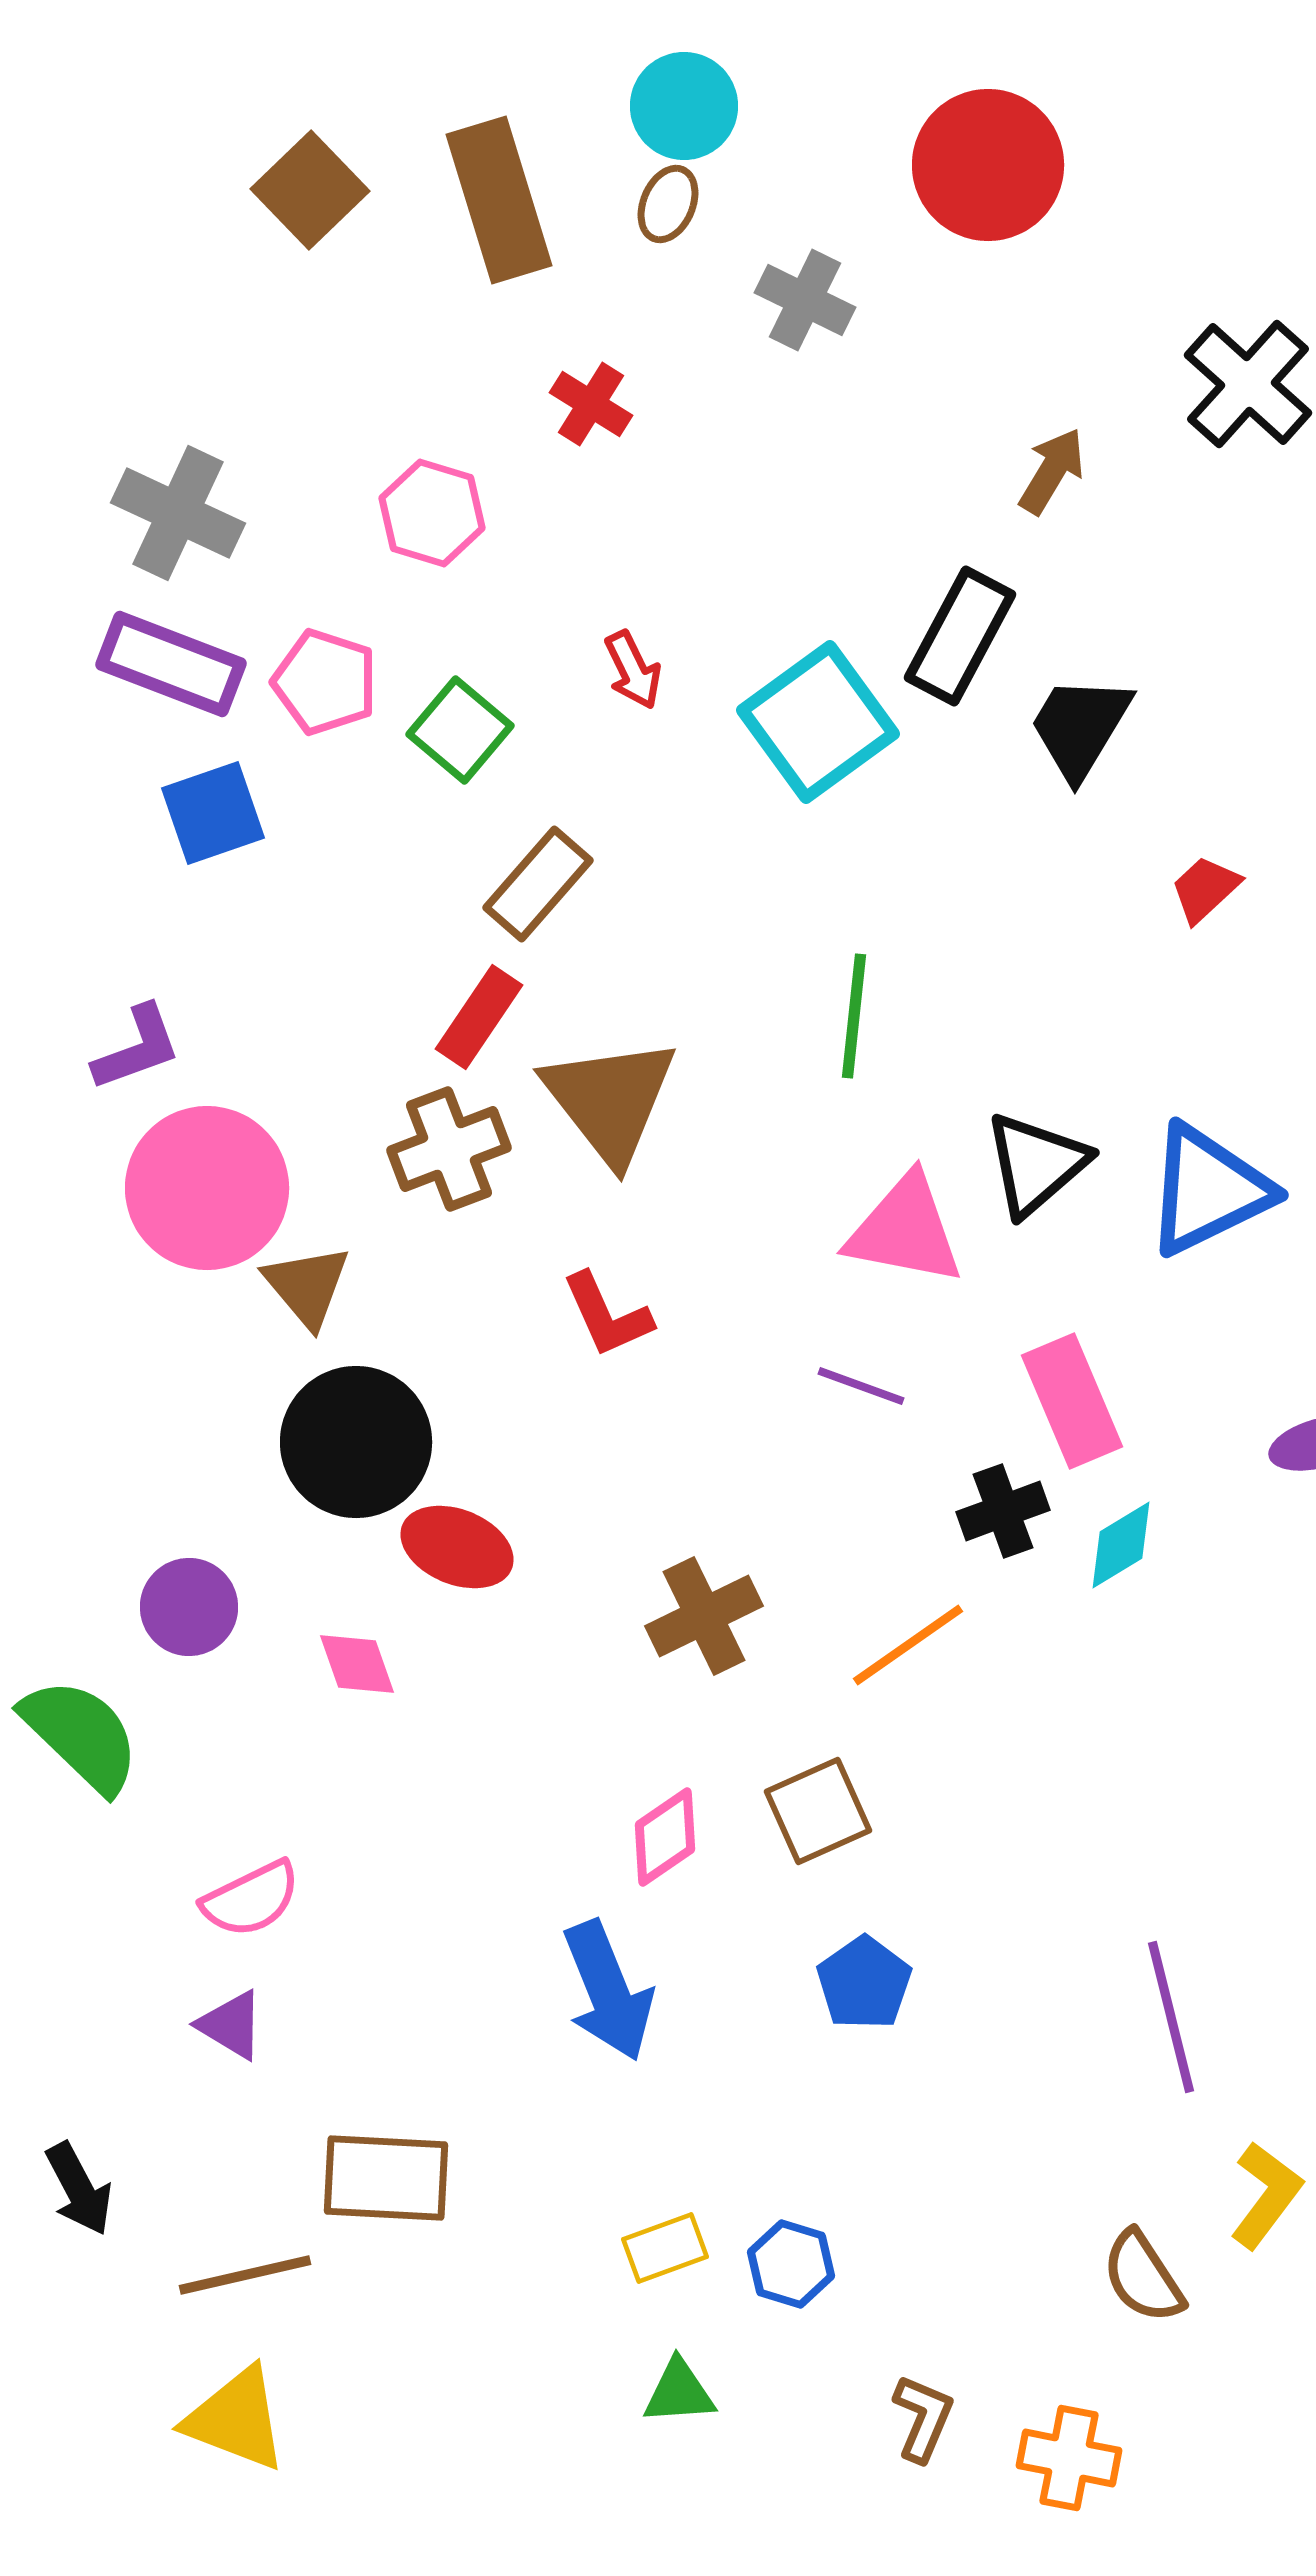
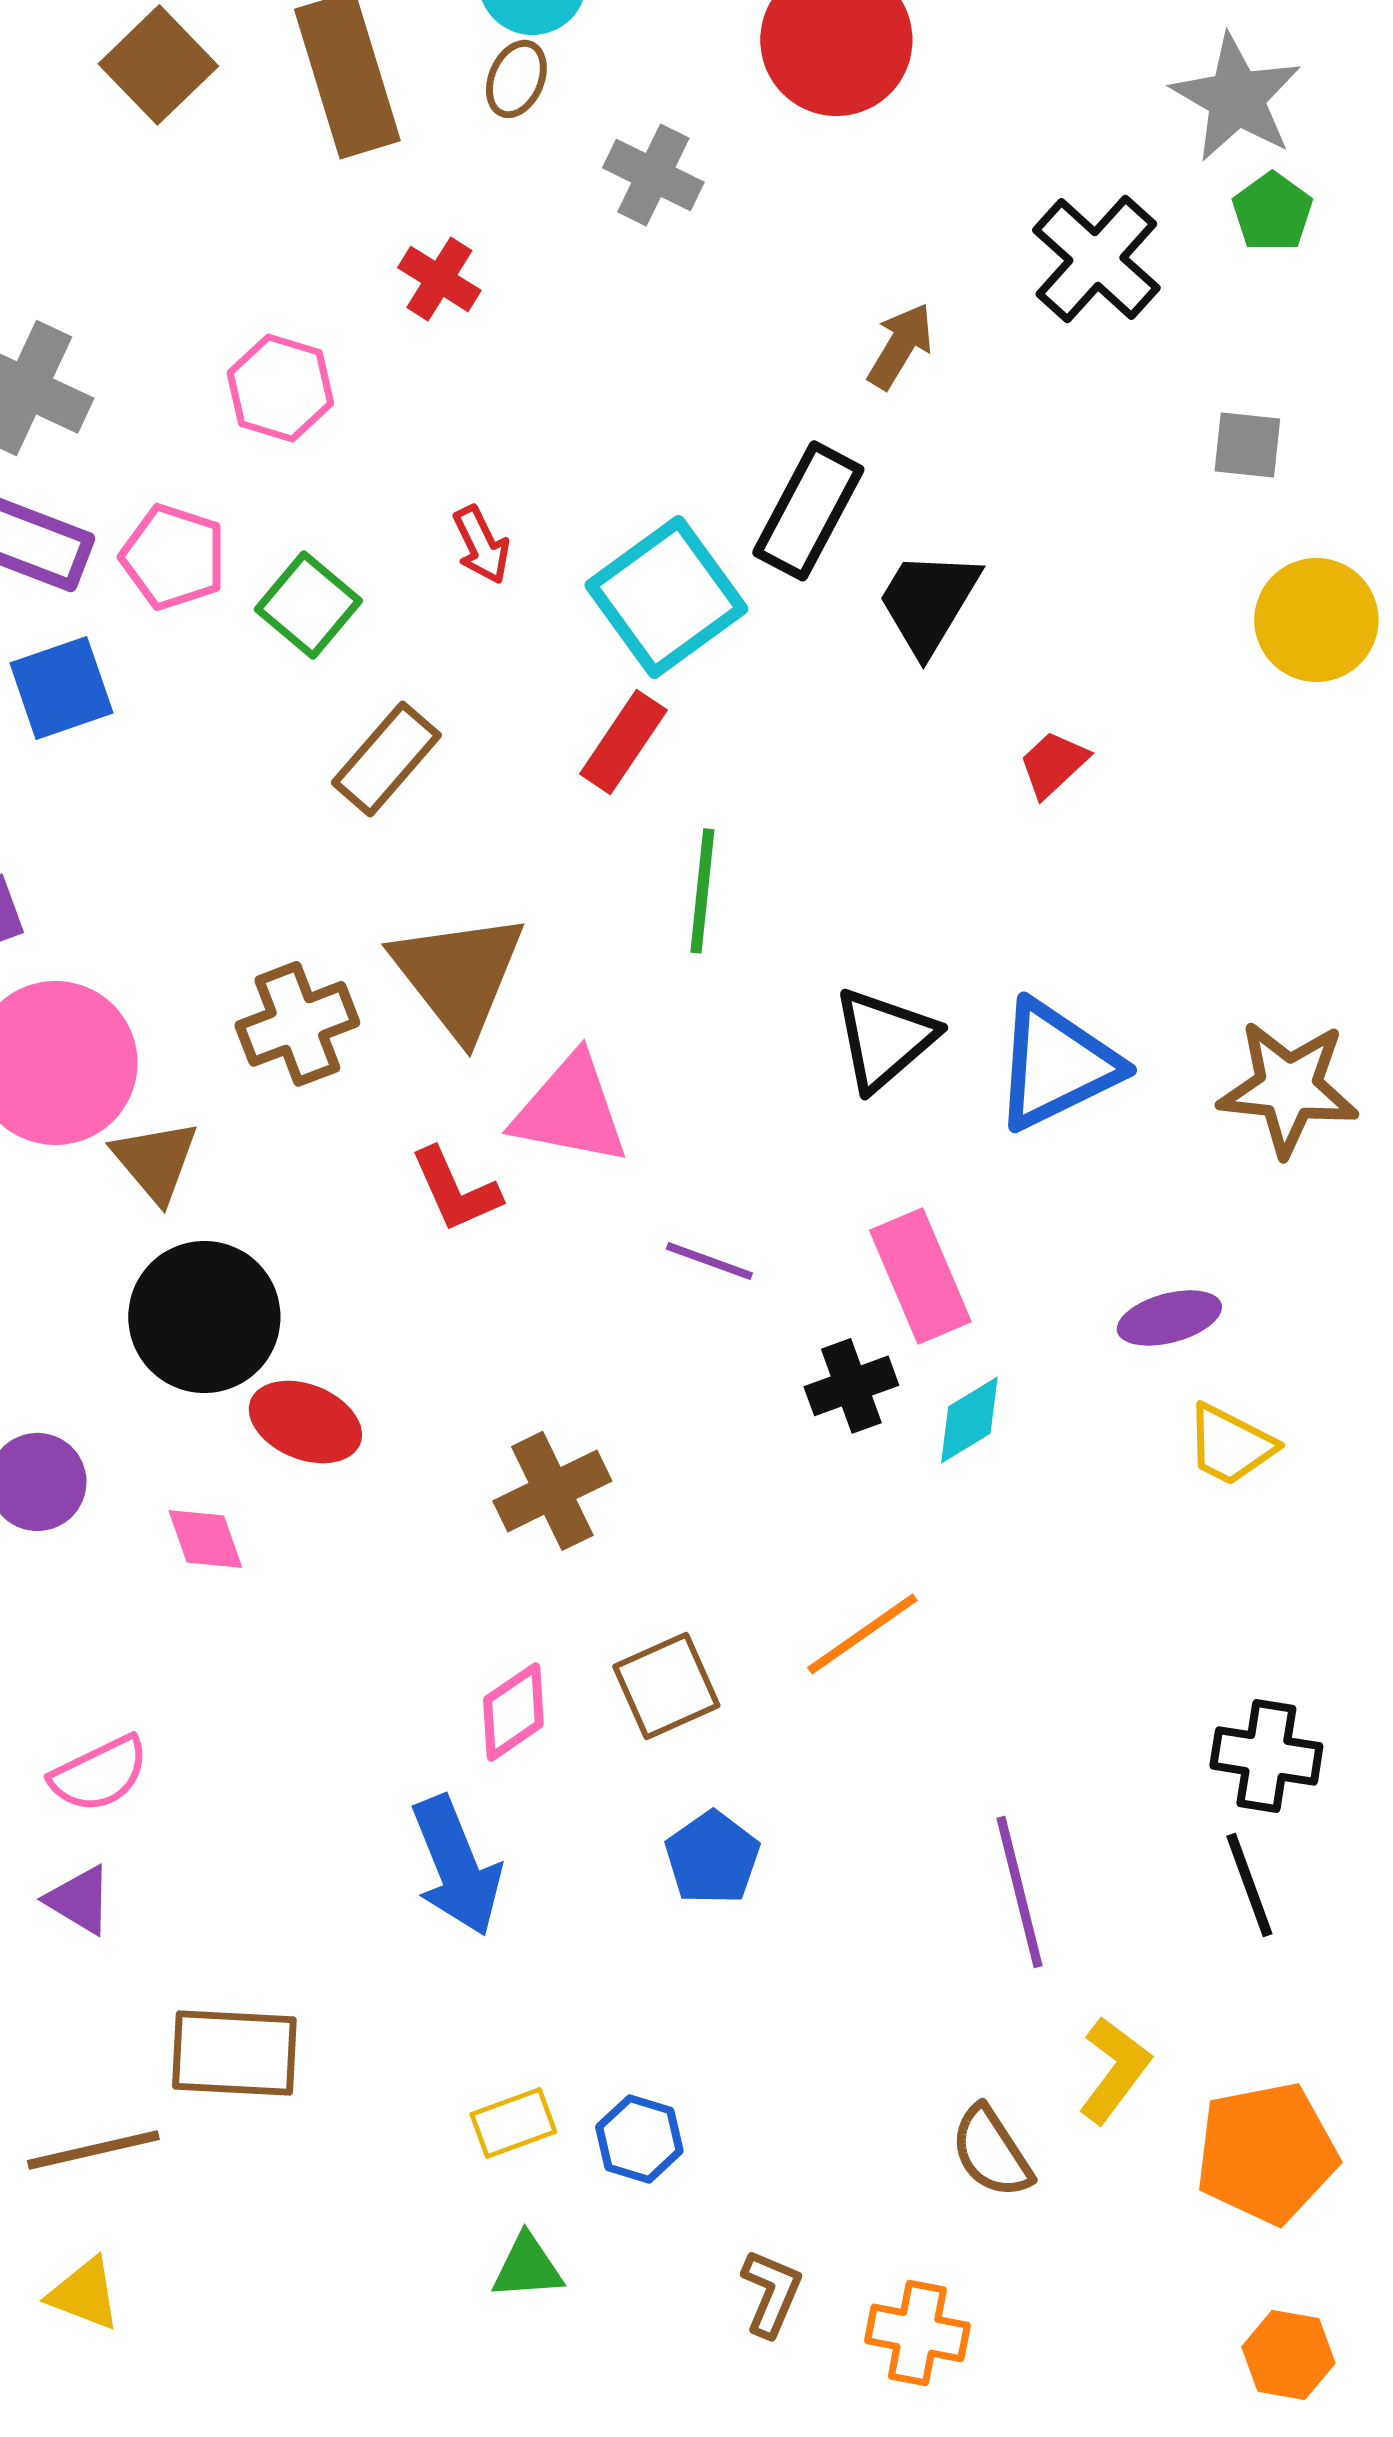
red rectangle: (479, 1017) -> (623, 742), moved
pink triangle: (905, 1230) -> (570, 1110), moved
orange line: (908, 1645) -> (862, 1634), moved
yellow triangle: (236, 2419) -> (84, 2294), size x0.7

